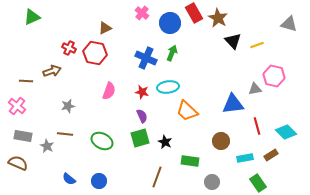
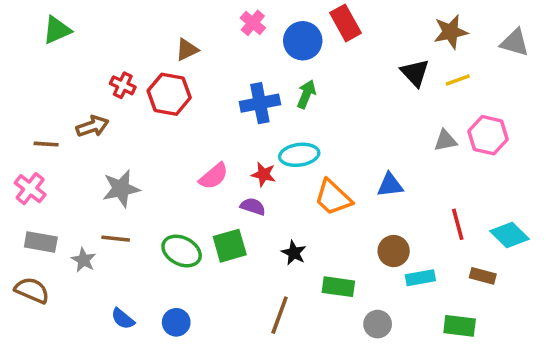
brown star: (218, 18) -> (451, 32), moved, turned 30
blue cross: (146, 58) -> (260, 103), turned -35
gray triangle: (255, 89) -> (445, 141), moved
pink semicircle: (109, 91) -> (214, 176), moved, turned 30
red star: (142, 92) -> (264, 174), moved
blue triangle: (233, 104) -> (390, 185), moved, size x0.7
gray star: (68, 106) -> (121, 189), size x1.5
purple semicircle: (142, 116) -> (253, 206), turned -48
green square: (140, 138) -> (230, 246), moved
brown rectangle: (271, 155) -> (483, 276), turned 48
cyan rectangle: (245, 158) -> (420, 278), moved
green rectangle: (258, 183) -> (460, 326), turned -48

